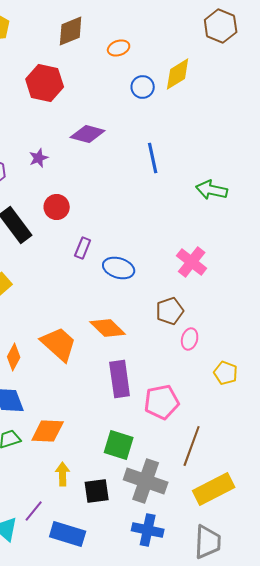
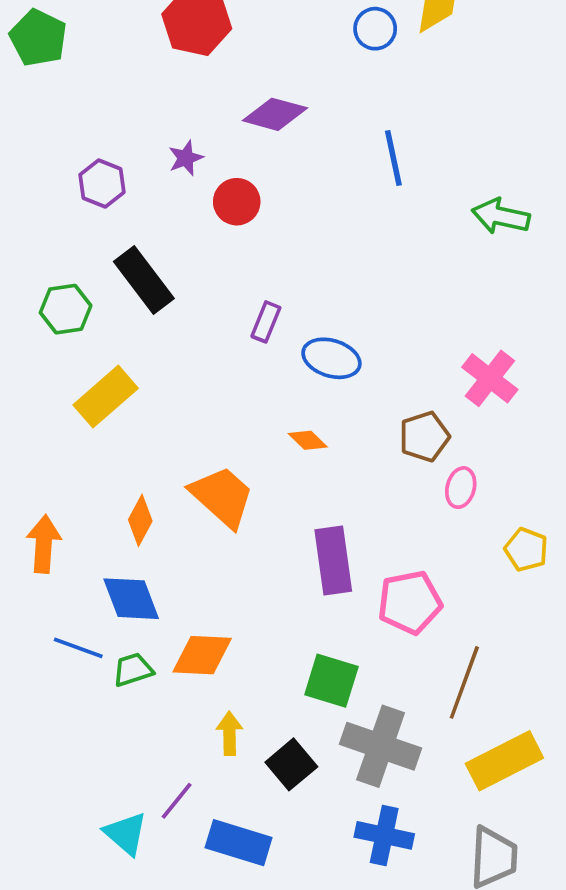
red circle: (57, 207) -> (237, 202), moved
pink cross: (192, 262) -> (490, 378), moved
orange diamond: (108, 328) -> (308, 440), moved, size x0.6
black square: (97, 491) -> (291, 764), turned -32

